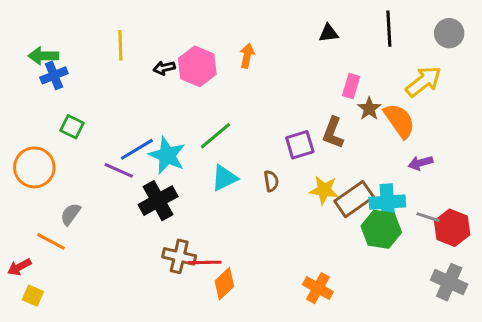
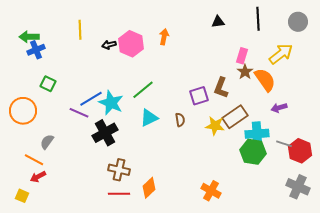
pink rectangle: (351, 86) -> (242, 56), moved
brown rectangle: (354, 199) -> (235, 117), moved
red line: (205, 262) -> (119, 194), moved
red arrow: (19, 267) -> (38, 177), moved

